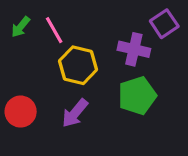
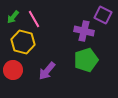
purple square: (164, 24) -> (103, 15), turned -30
yellow hexagon: (78, 65) -> (23, 42), moved

